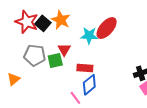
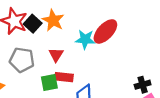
green square: (55, 61) -> (49, 83), moved
red rectangle: (85, 68) -> (64, 77), moved

